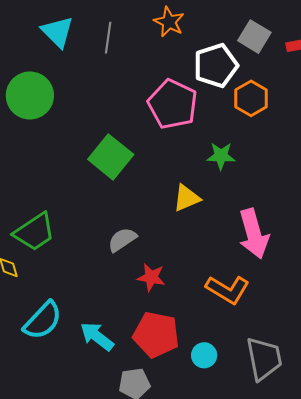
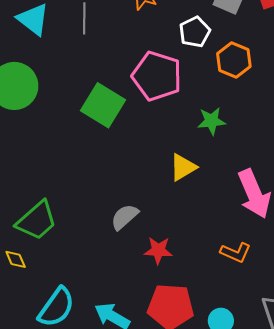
white pentagon: (216, 65) -> (195, 32), size x0.7
green square: (111, 157) -> (103, 105), moved
orange L-shape: (228, 289) -> (236, 252), size x0.7

